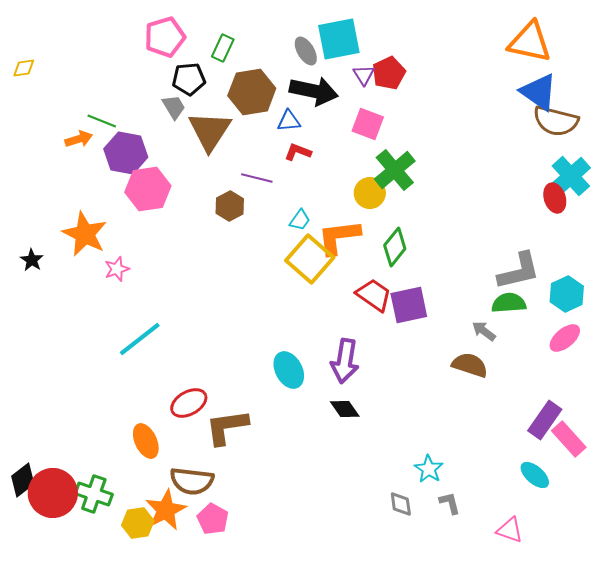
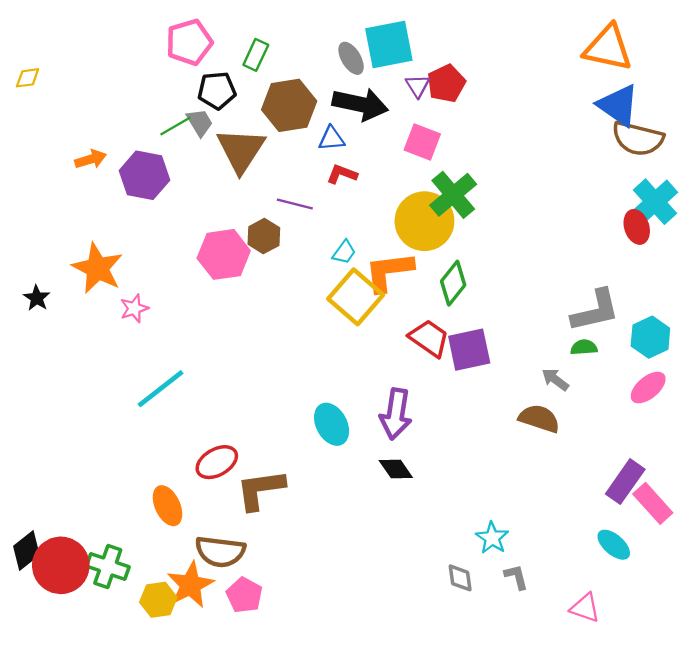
green line: (102, 121) -> (176, 126), moved, turned -52
pink hexagon: (148, 189) -> (224, 254), moved
yellow circle: (370, 193) -> (424, 221), size x1.6
green semicircle: (509, 303) -> (584, 347), size x0.7

